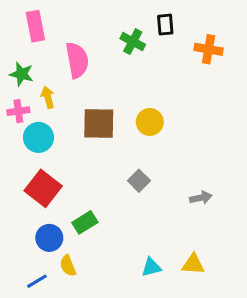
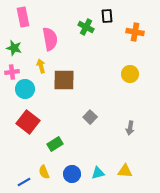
yellow arrow: (48, 97) -> (41, 66), moved
yellow circle: (150, 122) -> (130, 74), moved
gray arrow: (201, 198) -> (130, 128), turned 112
blue circle: (49, 238) -> (72, 174), moved

